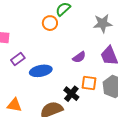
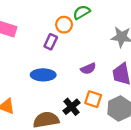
purple rectangle: (18, 59) -> (51, 42), moved, turned -40

